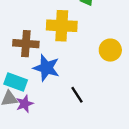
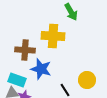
yellow circle: (110, 50) -> (87, 80), moved

